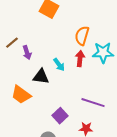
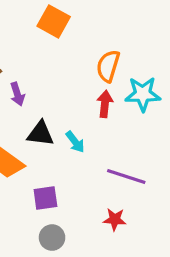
cyan arrow: (59, 65) -> (75, 142), moved
purple square: (60, 116) -> (45, 198), moved, turned 35

